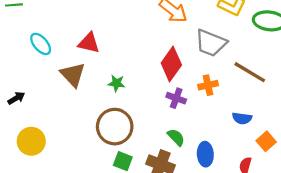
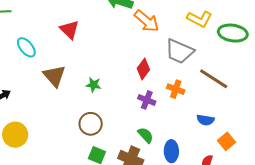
red triangle: (89, 43) -> (69, 30), moved, turned 30
red diamond: (171, 64) -> (143, 69), size x0.7
orange cross: (208, 85) -> (176, 89), turned 30
brown circle: (115, 127) -> (91, 124), size x0.7

